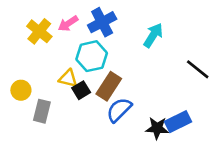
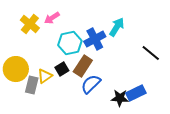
blue cross: (102, 22) -> (95, 39), moved
yellow triangle: (68, 78) -> (45, 76), moved, turned -49
yellow circle: (21, 90) -> (16, 69), size x1.6

